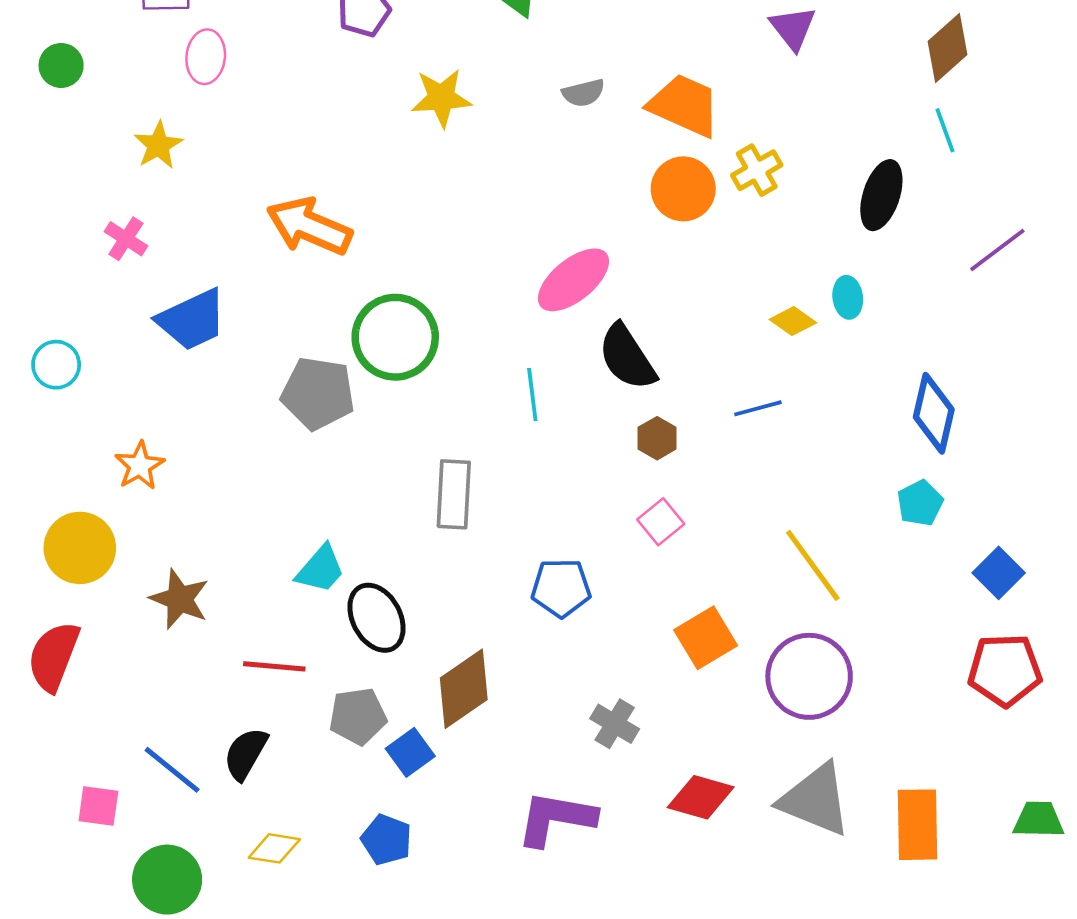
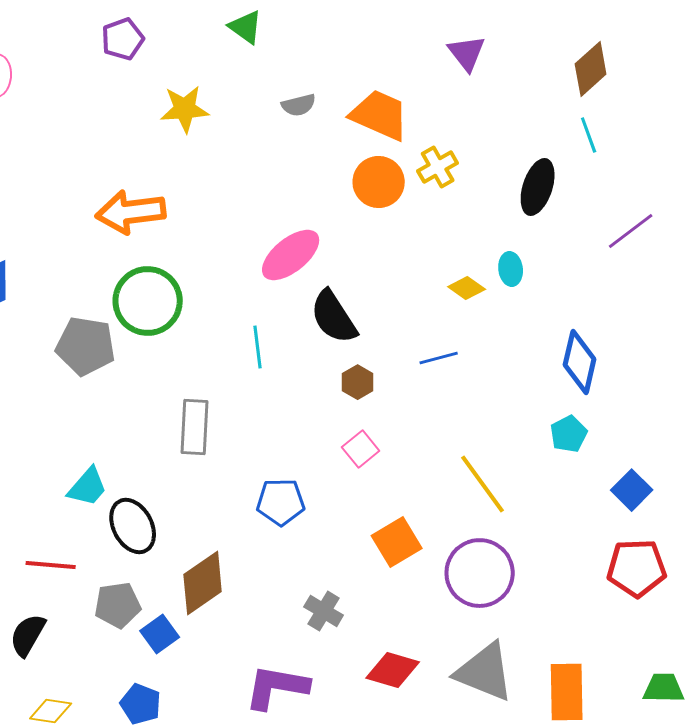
orange arrow: (309, 226) -> (131, 212), moved, turned -30

